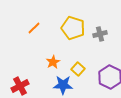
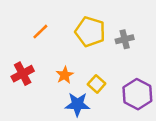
red cross: (20, 86) -> (23, 74), moved

